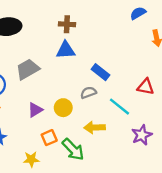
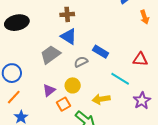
blue triangle: (66, 50) -> (69, 36), turned 42
gray trapezoid: (28, 69) -> (50, 55), moved
gray semicircle: (88, 93) -> (81, 62), moved
orange square: (49, 138) -> (63, 104), moved

